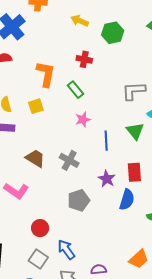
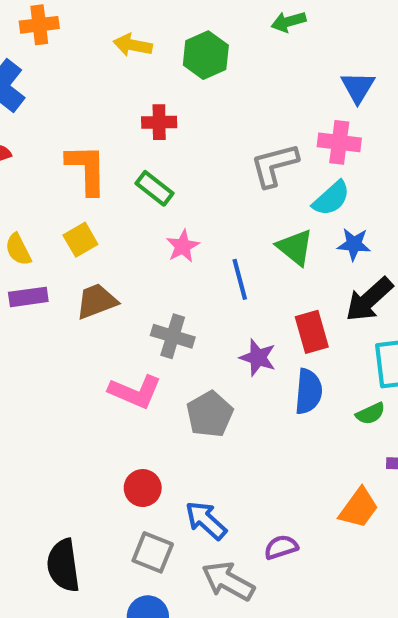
brown trapezoid: (35, 158) -> (96, 301), moved, turned -40
pink L-shape: (16, 191) -> (135, 392), moved

